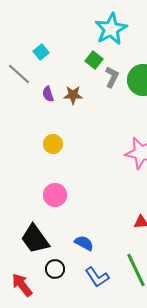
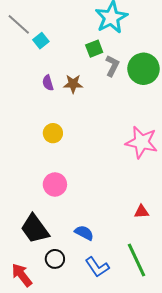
green square: (94, 60) -> (94, 49), turned 30
gray line: (19, 74) -> (19, 24), moved

